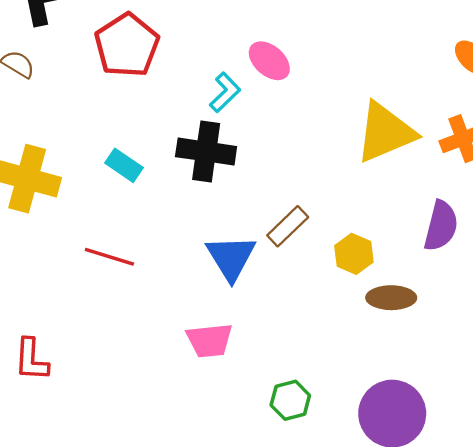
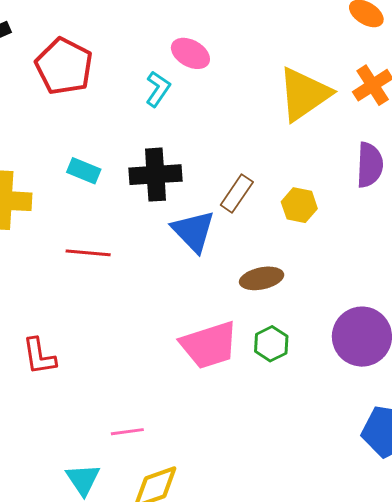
black cross: (206, 152) -> (156, 175), moved
brown ellipse: (391, 298) -> (262, 278), moved
pink trapezoid: (209, 340) -> (209, 345), moved, size x1.4

